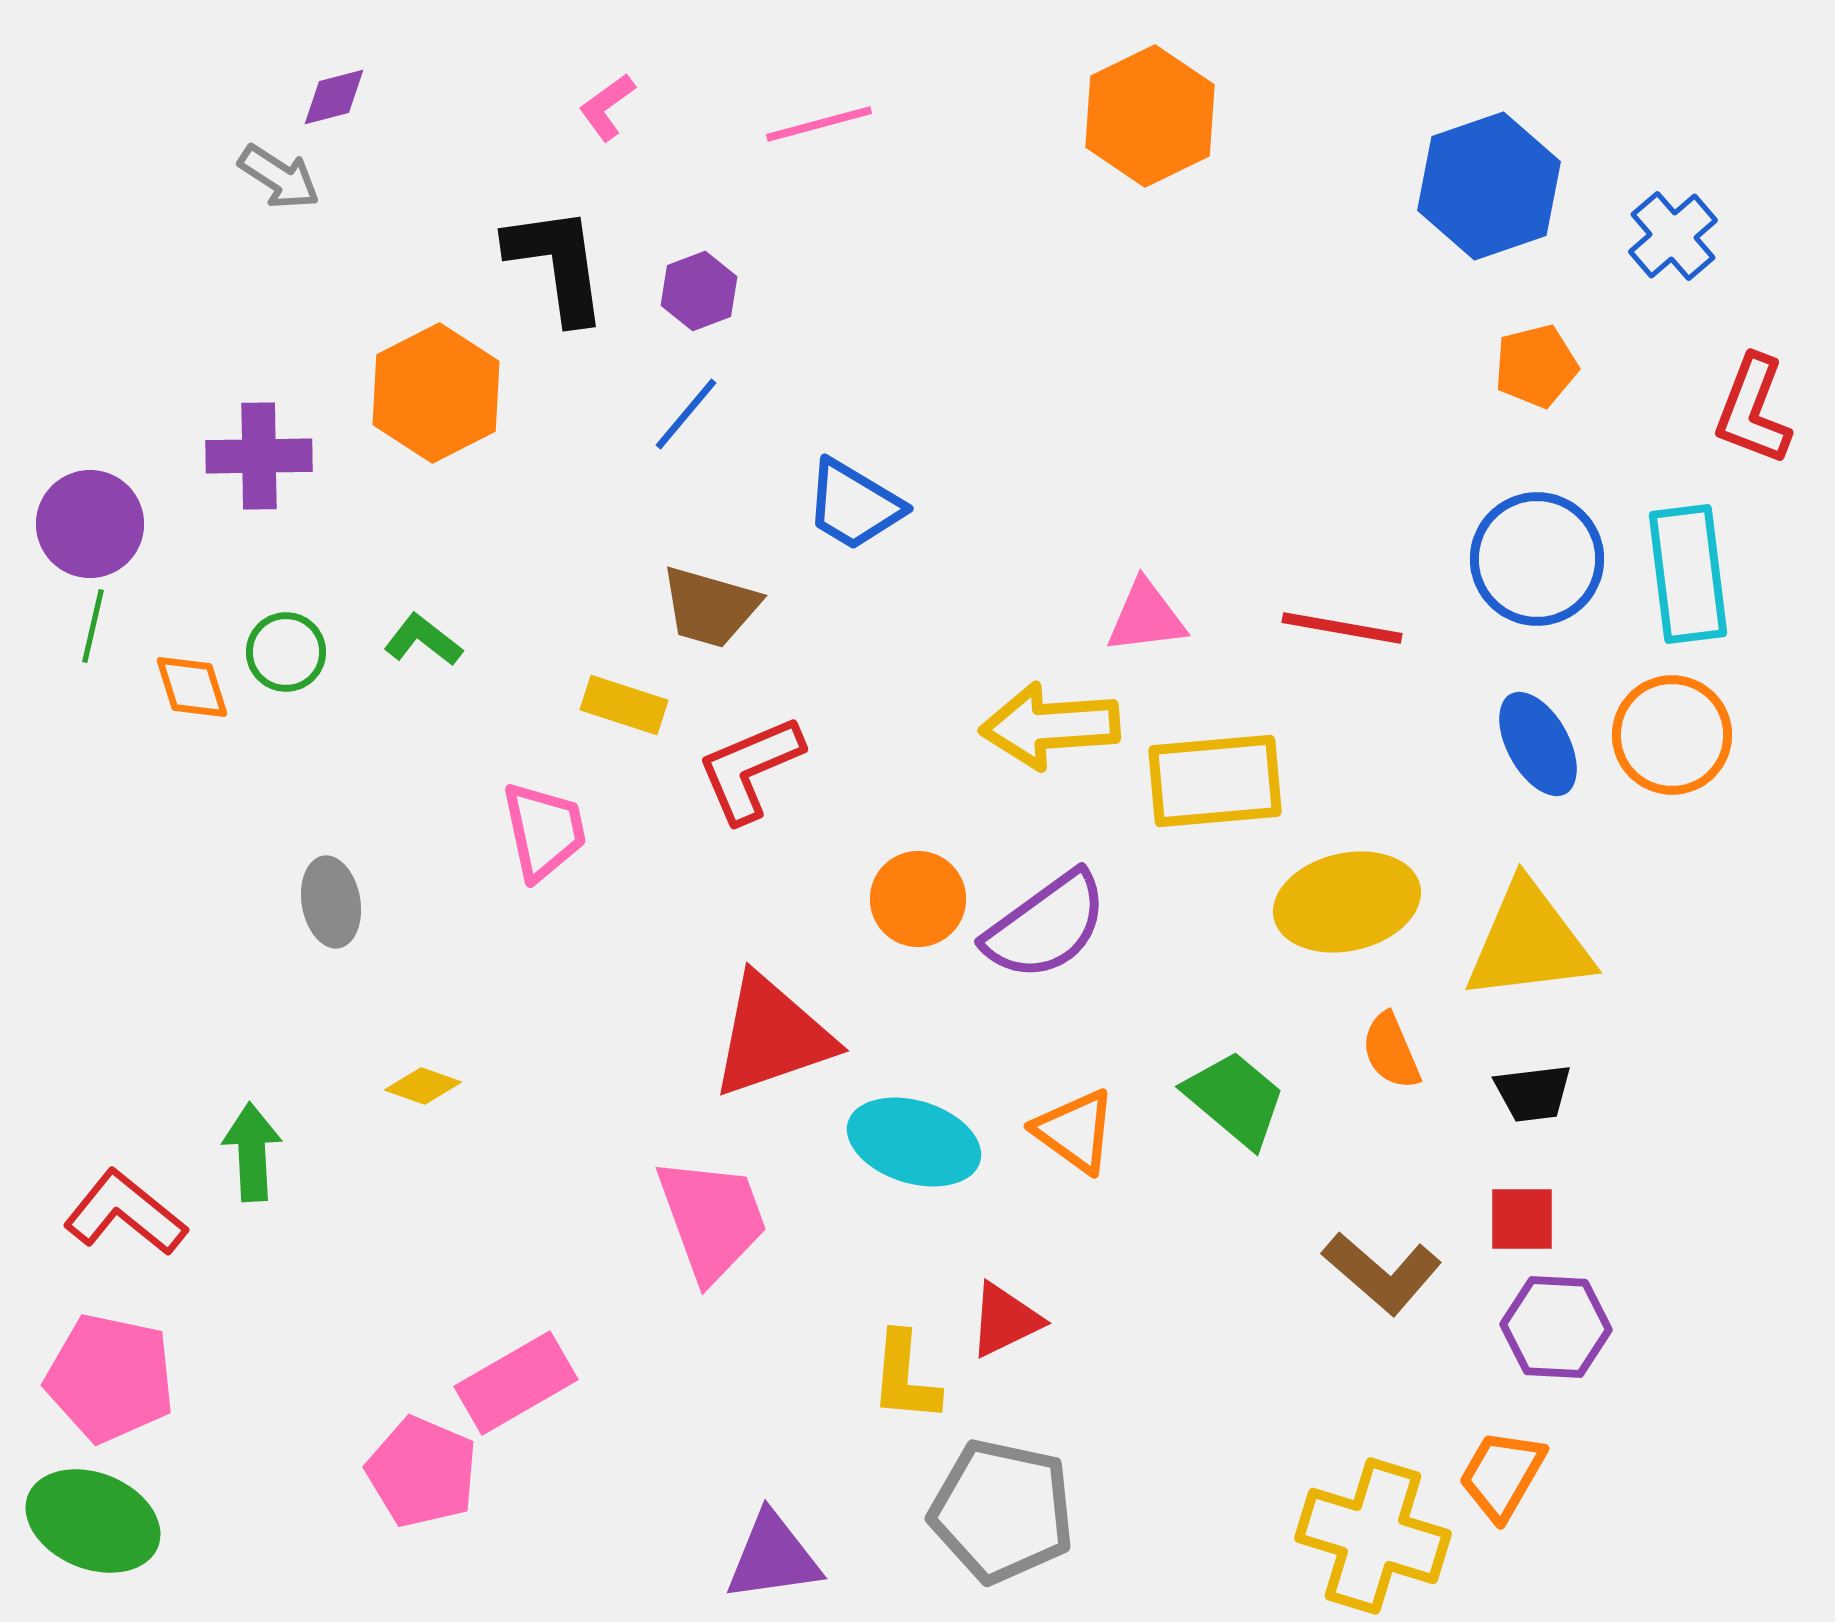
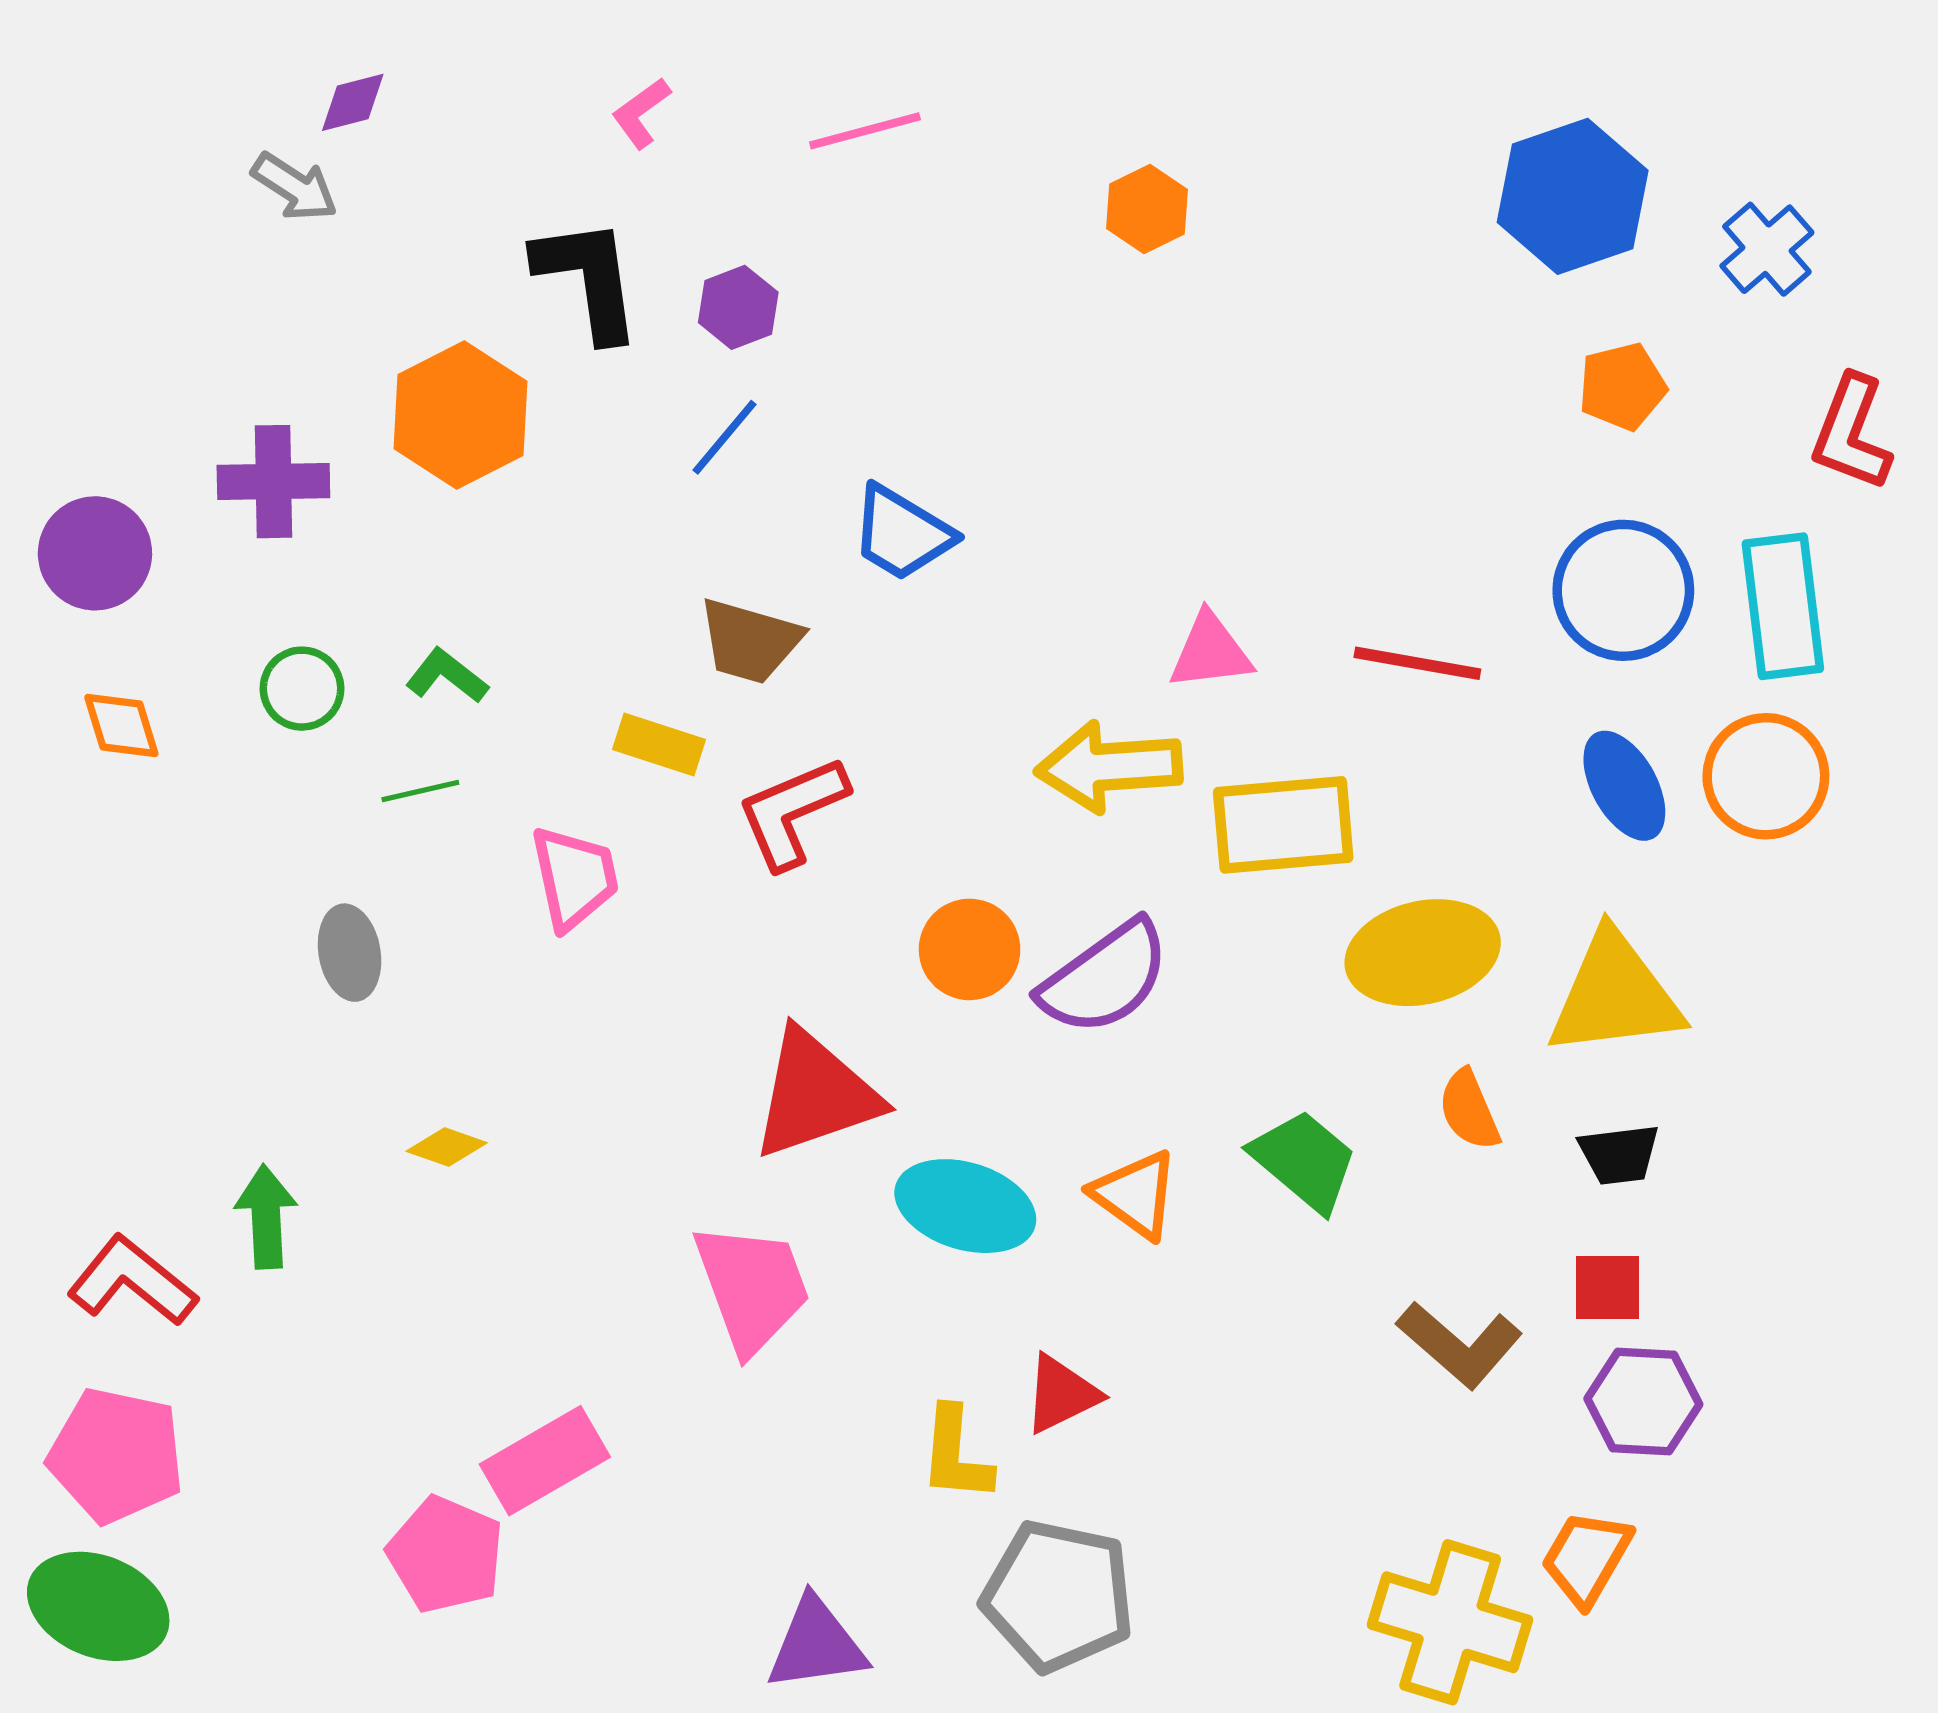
orange hexagon: (1150, 116) -> (1147, 209), moved, size x0.6
green line: (93, 626) -> (420, 791), moved, turned 64
orange diamond: (192, 687) -> (121, 726), moved

